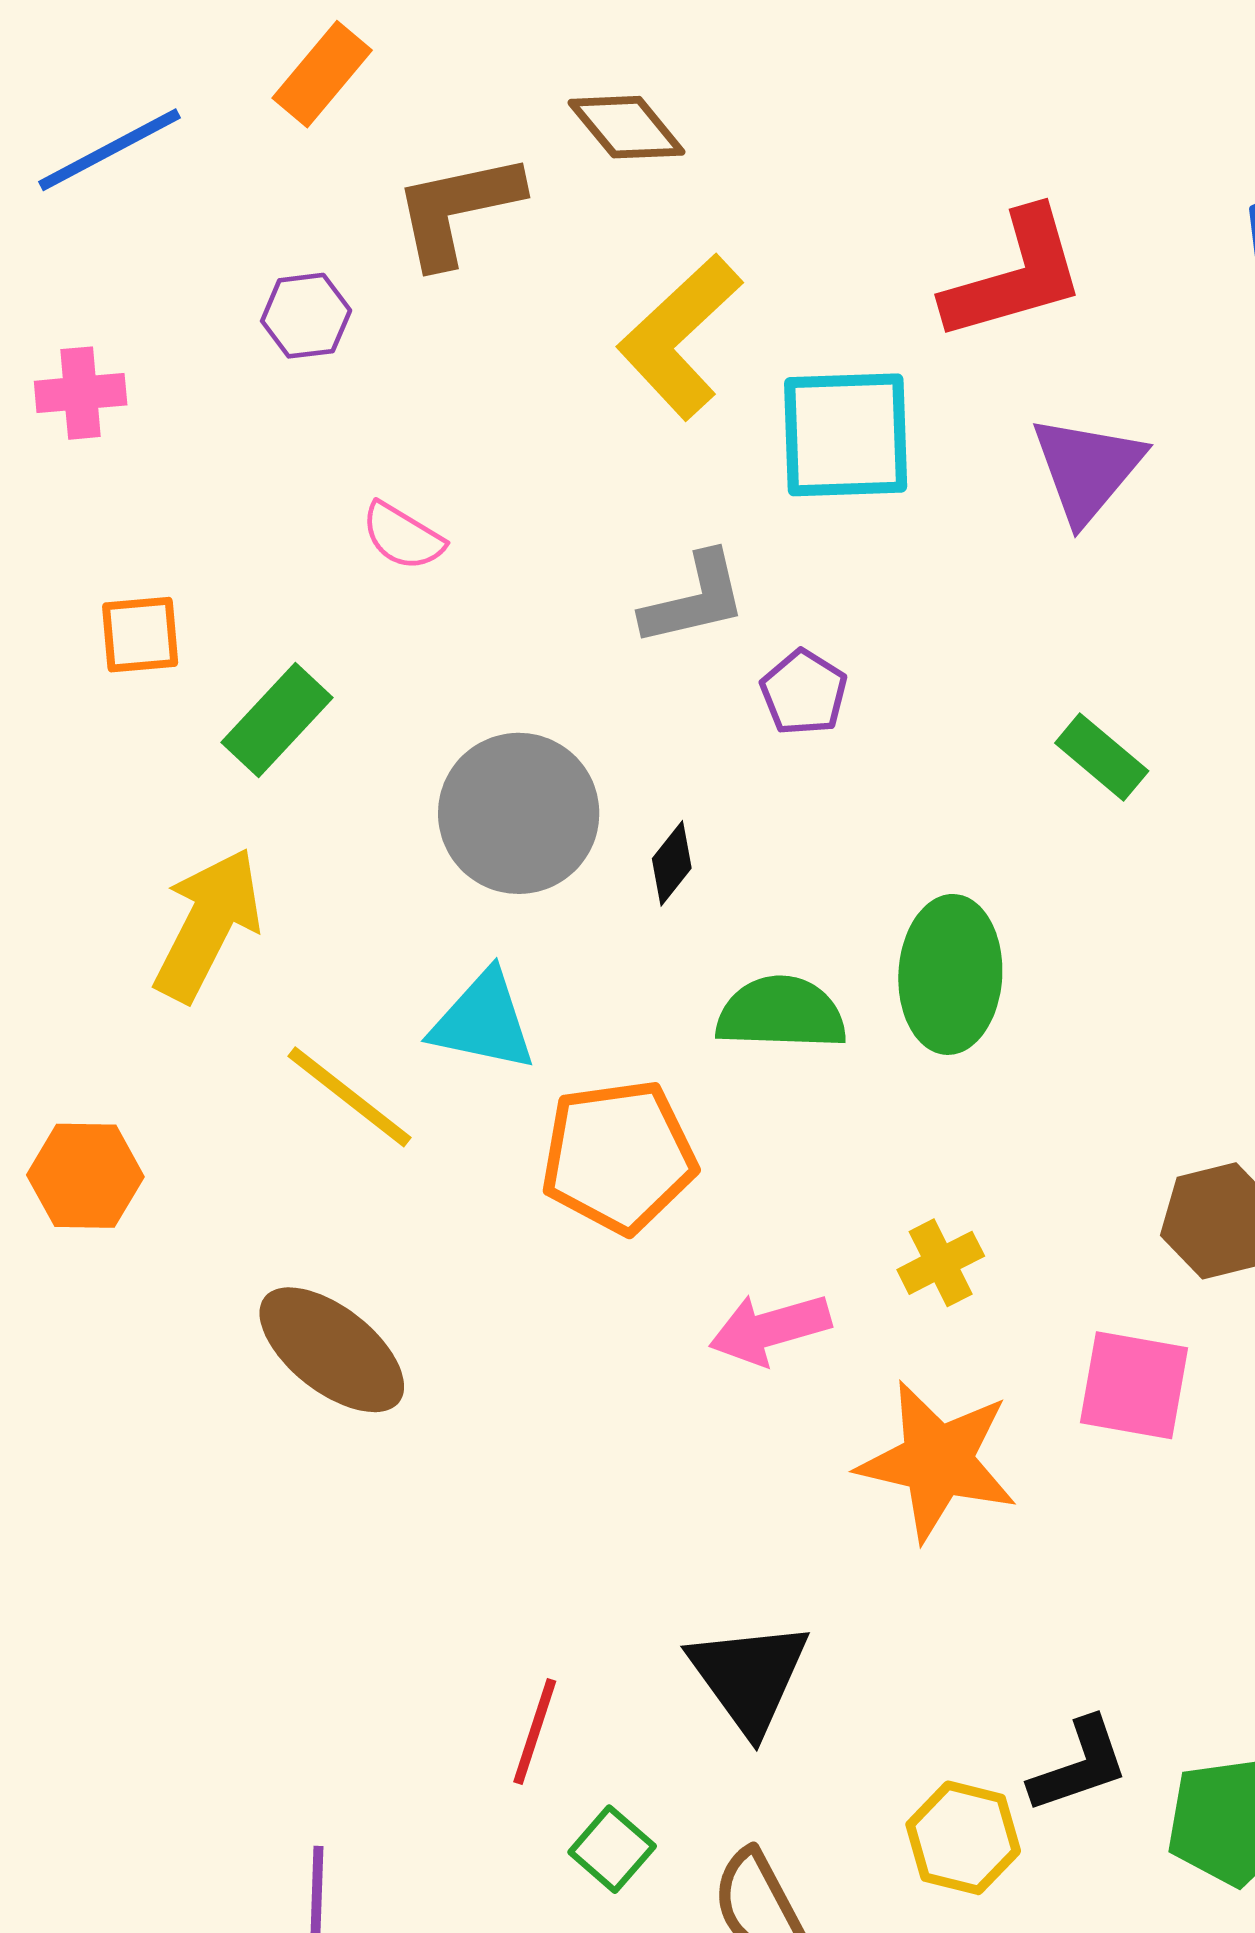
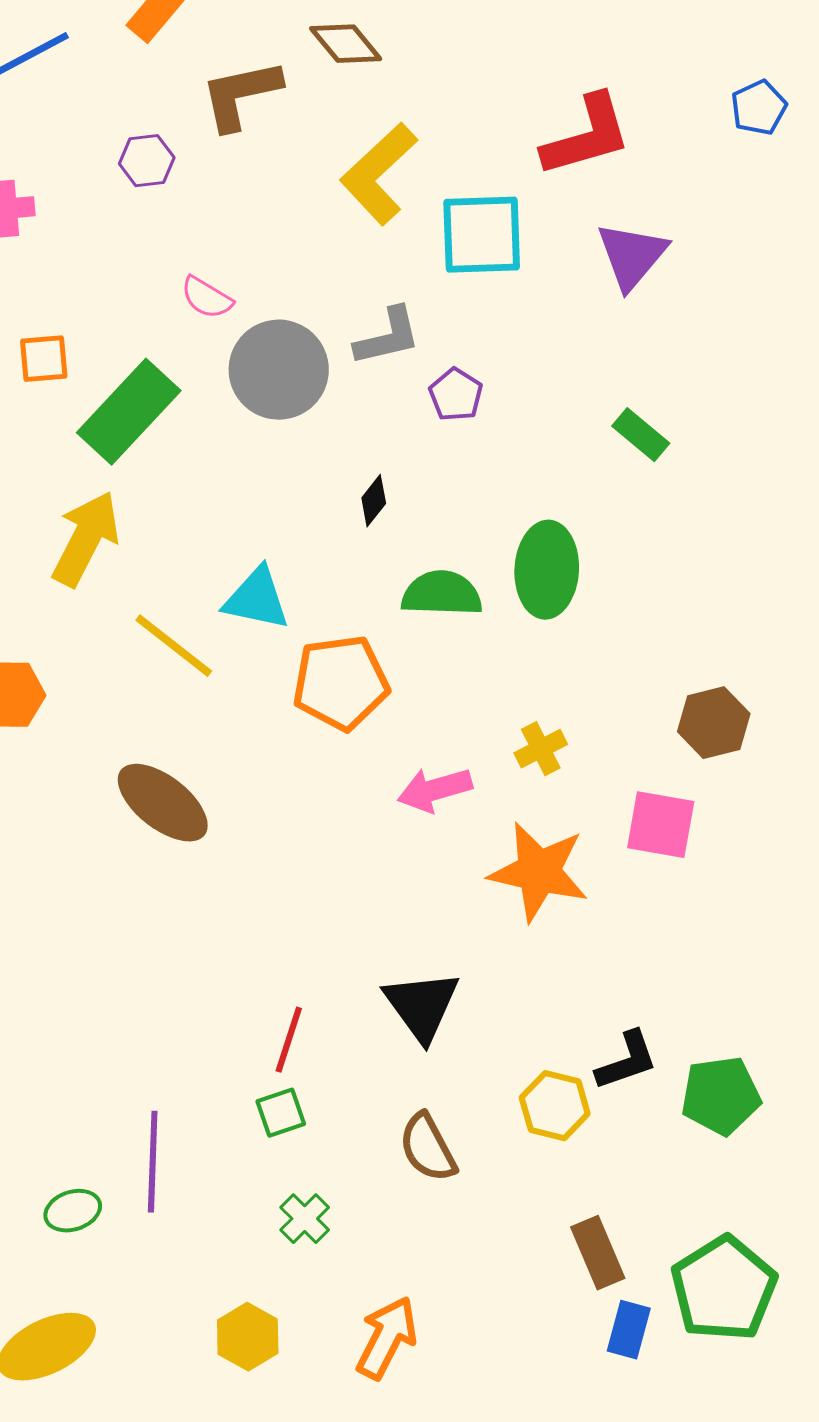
green rectangle: (277, 720) -> (129, 412), size x1.5
gray circle: (519, 813) -> (279, 370), moved
green square: (612, 1849) -> (281, 1113), moved, turned 30

